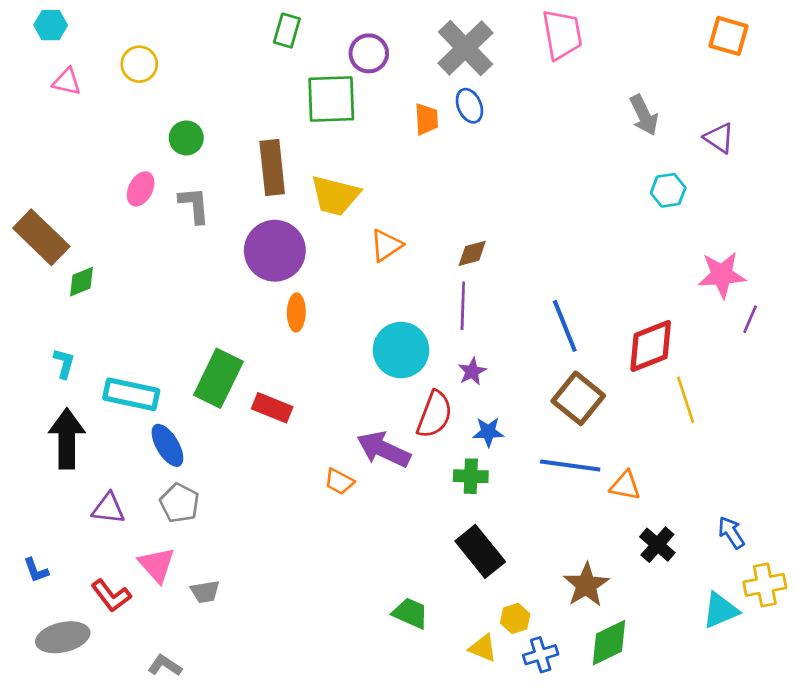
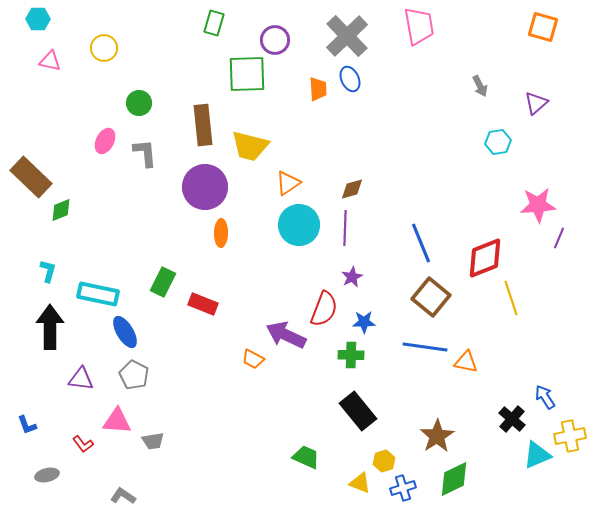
gray arrow: (644, 115) -> (480, 86), size x0.7
purple triangle: (719, 138) -> (536, 103), turned 45
cyan circle: (401, 350) -> (299, 225), moved
green rectangle: (218, 378) -> (163, 282), size x0.7
black cross: (657, 545) -> (512, 419), moved
pink triangle: (157, 565) -> (117, 421), turned -44
red L-shape: (111, 596) -> (83, 444), size x0.7
gray ellipse: (63, 637) -> (47, 475), size x0.6

